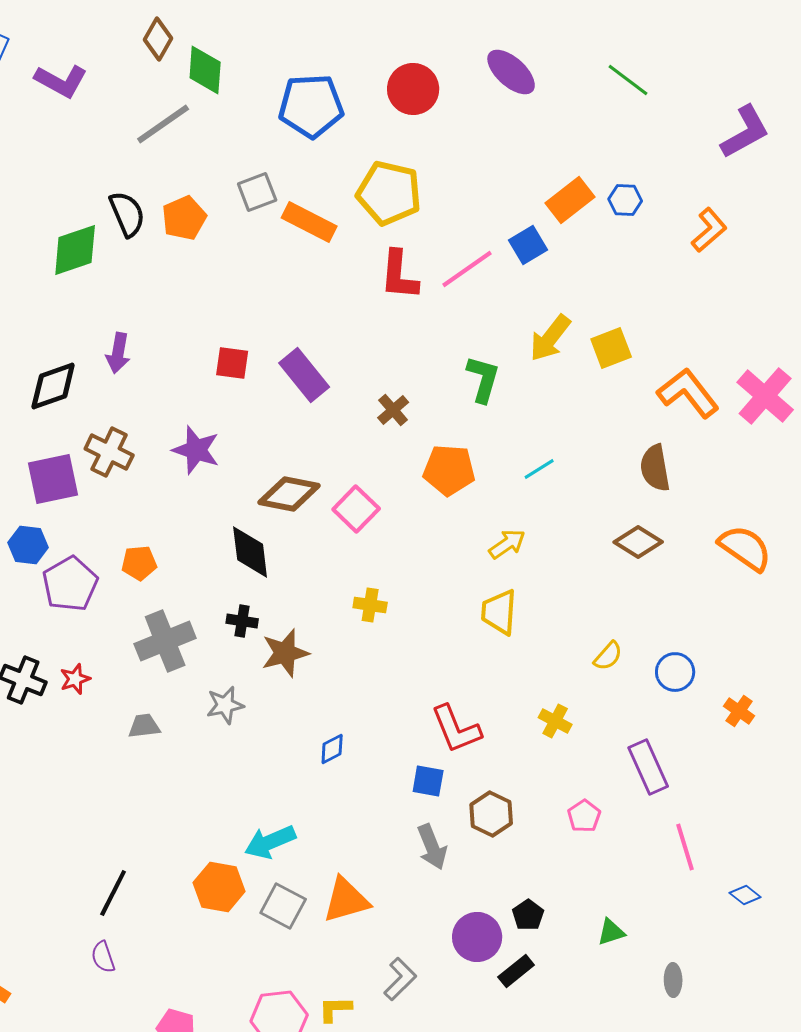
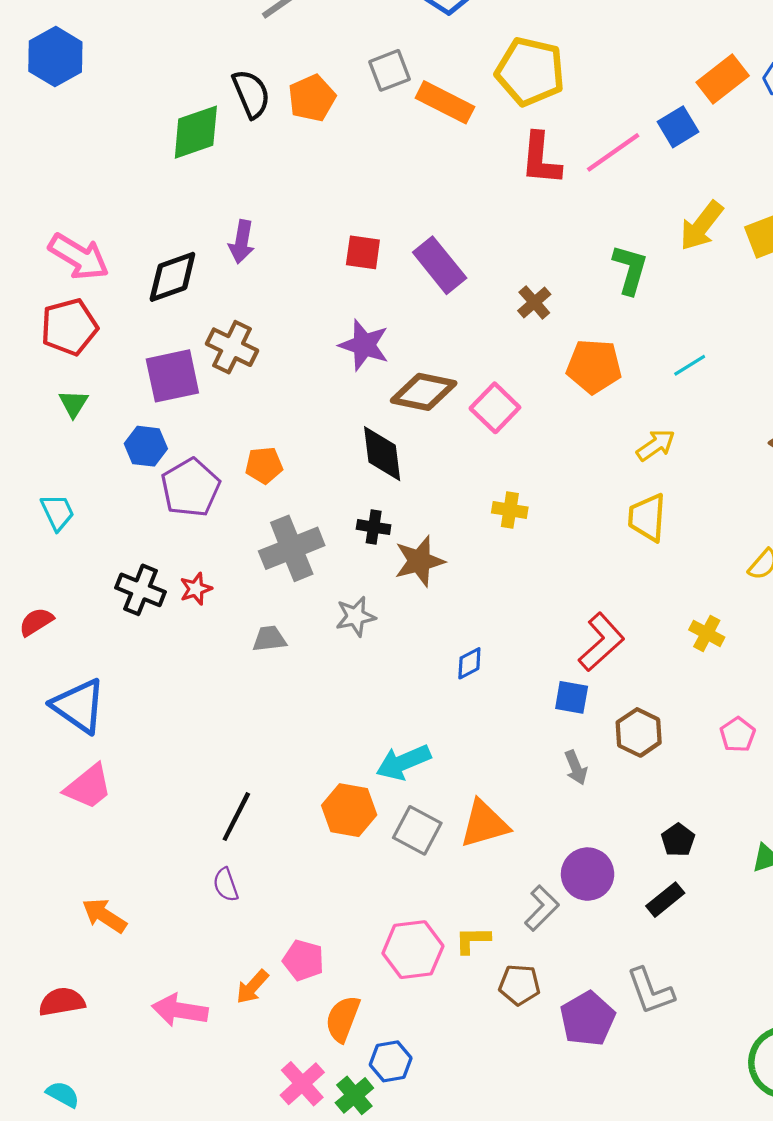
purple star: (196, 450) -> (364, 345), moved
red L-shape: (456, 729) -> (601, 642), turned -110
gray arrow: (432, 847) -> (576, 768), size x0.7
purple circle: (477, 937) -> (588, 874), moved

